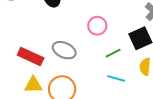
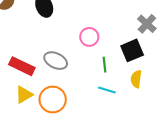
green line: (113, 53) -> (104, 65), turned -70
yellow triangle: (33, 85) -> (24, 95), turned -30

